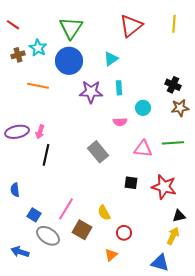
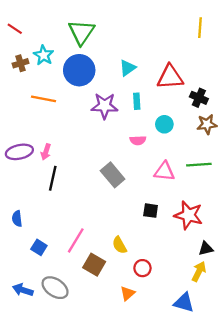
red triangle: (131, 26) -> (170, 77), moved, turned 35
gray ellipse: (48, 236) -> (55, 288), moved

